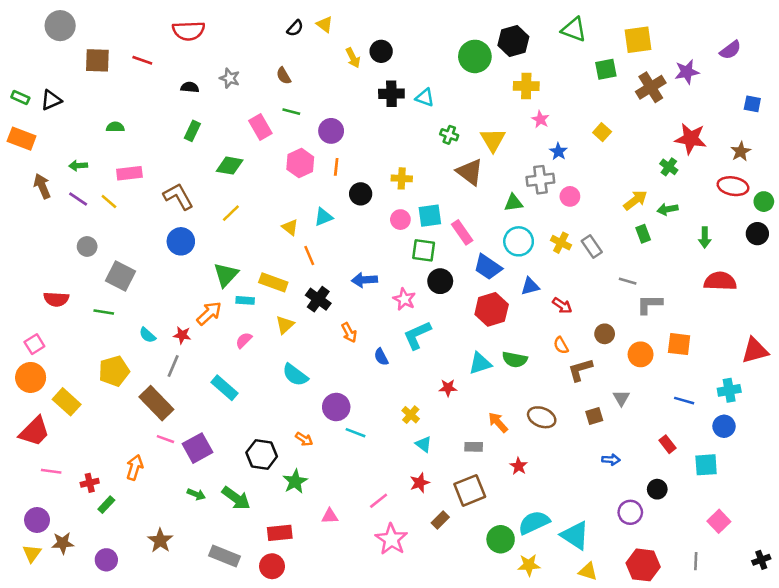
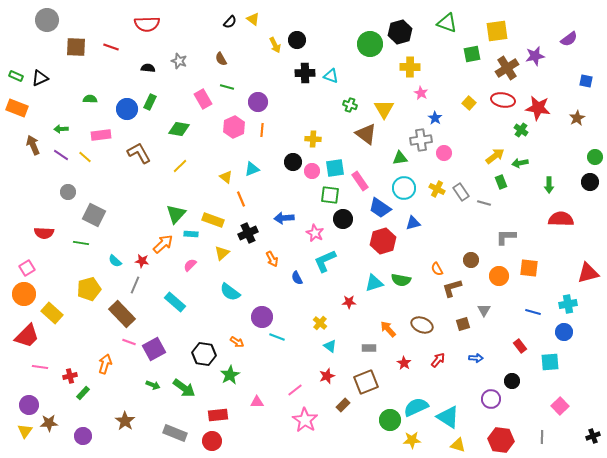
red ellipse: (733, 186) -> (503, 100), moved
black circle: (361, 194) -> (293, 162), moved
blue circle: (181, 241) -> (127, 109), moved
gray line: (628, 281) -> (484, 203), moved
black cross: (318, 299) -> (248, 233), turned 30
red arrow: (562, 306) -> (438, 360), moved, turned -84

